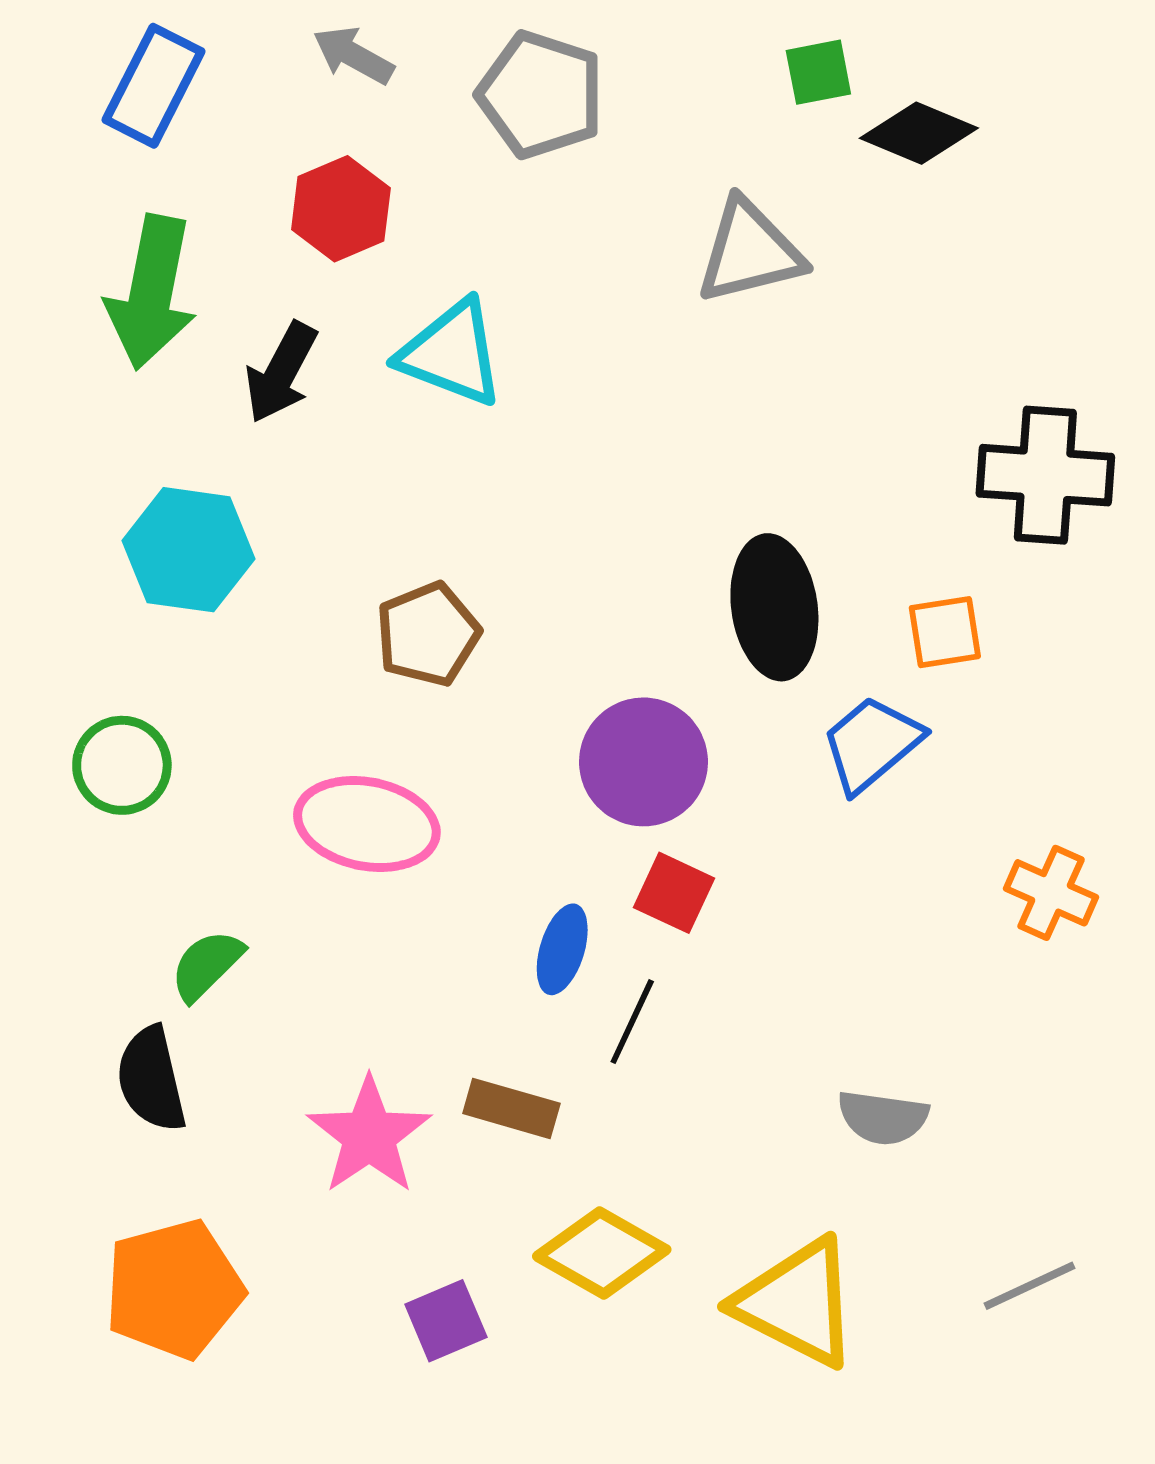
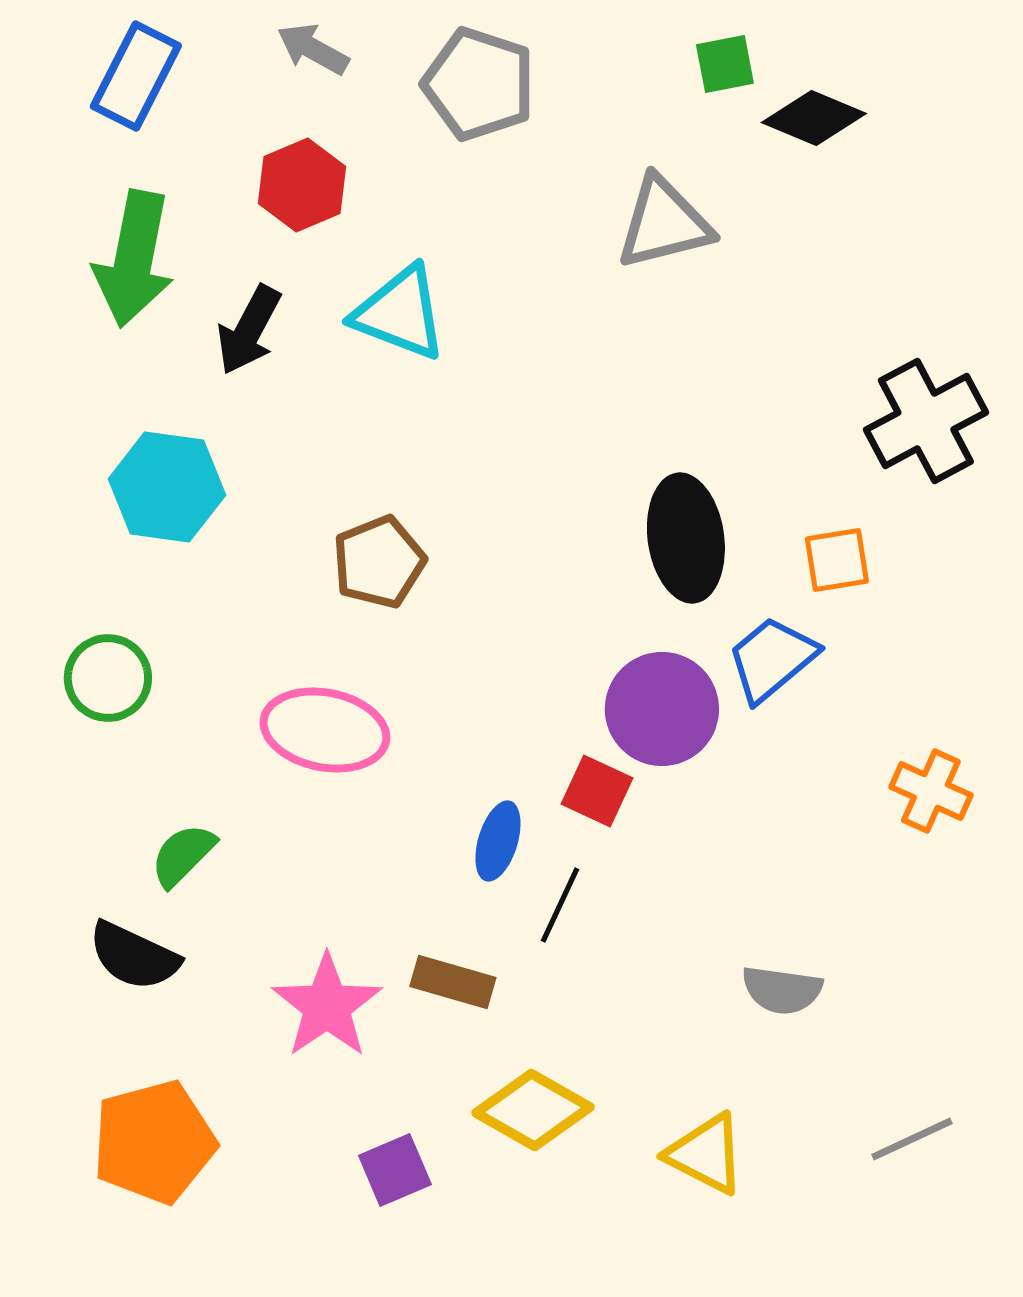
black cross: (1045, 475) -> (926, 421), turned -32
purple circle: (643, 762) -> (662, 709), moved
black semicircle: (151, 1079) -> (134, 956), turned -52
yellow triangle: (797, 1303) -> (706, 1154), size x0.7

